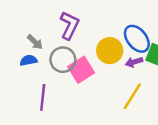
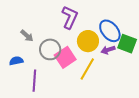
purple L-shape: (70, 25) -> (70, 17), moved
blue semicircle: (29, 60) -> (16, 61), moved
yellow line: (132, 96) -> (87, 69), moved

